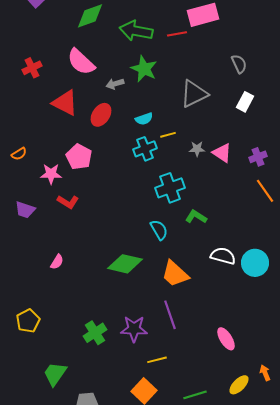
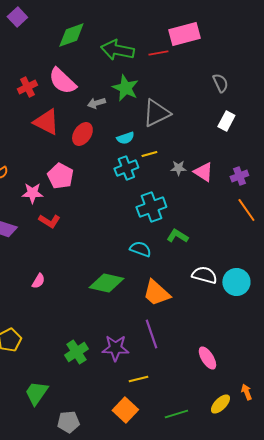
red cross: (32, 68) -> (27, 87), moved
gray triangle: (194, 94) -> (156, 113), moved
cyan semicircle: (159, 230) -> (140, 249), turned -40

